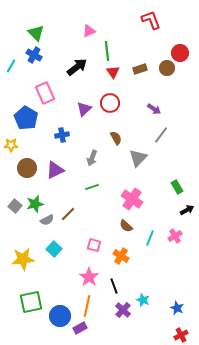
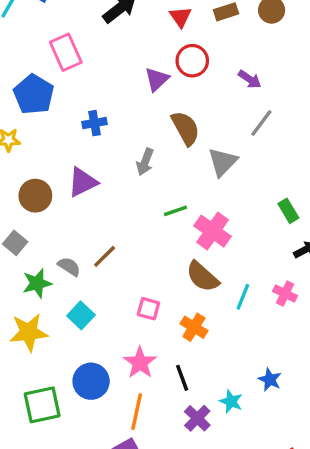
red circle: (110, 103) -> (192, 61), moved
purple triangle: (84, 109) -> (157, 79), moved
brown semicircle: (116, 138) -> (186, 128), size x1.5
brown circle: (27, 168) -> (35, 196), moved
green line: (92, 187) -> (175, 211), moved
green star: (35, 204) -> (37, 283), moved
gray semicircle: (47, 220) -> (69, 266), turned -120
brown semicircle: (126, 226) -> (202, 277), size x1.5
pink cross: (175, 236) -> (285, 293), turned -32
blue star: (177, 308) -> (270, 380), moved
blue circle: (60, 316) -> (91, 381), moved

